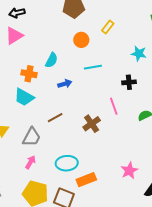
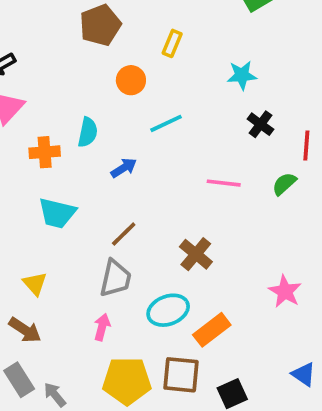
orange cross: (29, 74) -> (45, 152), moved
black cross: (129, 82) -> (261, 124), moved, turned -32
pink line: (114, 106) -> (224, 183), turned -48
brown cross: (92, 124) -> (196, 254), moved
gray trapezoid: (32, 137) -> (115, 278), moved

